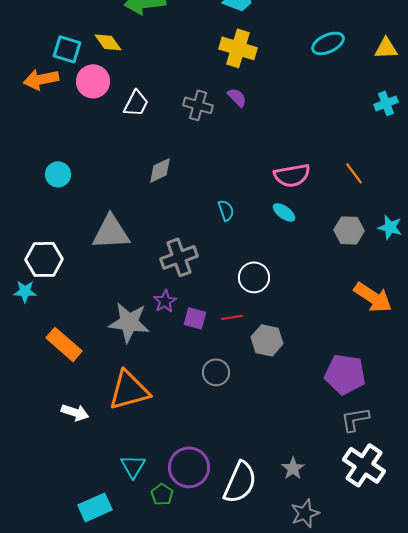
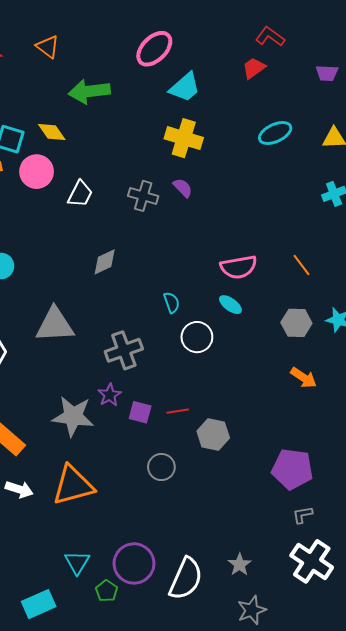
white circle: (254, 277) -> (197, 337), moved
orange arrow: (373, 297) -> (304, 378), moved, size x0.7
white arrow: (75, 412) -> (19, 489), moved
gray L-shape: (355, 419) -> (303, 515), size x0.7

